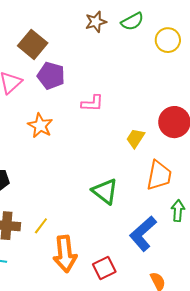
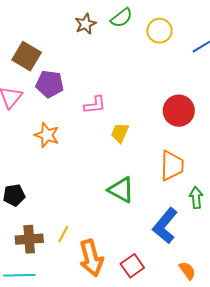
yellow trapezoid: (135, 138) -> (120, 133), moved

